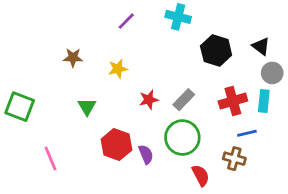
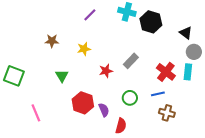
black hexagon: (216, 51) -> (151, 22), moved
gray rectangle: (184, 100) -> (131, 61), moved
red cross: (233, 101) -> (166, 72), turned -36
blue line: (247, 133) -> (158, 94), moved
green circle: (182, 138) -> (130, 98), size x0.6
red semicircle: (201, 175) -> (121, 126), moved, turned 42

